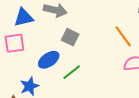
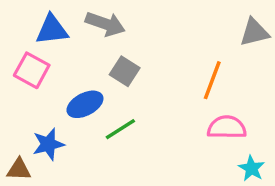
orange line: (123, 36) -> (212, 80), turned 50
pink square: (14, 43) -> (32, 70), turned 30

